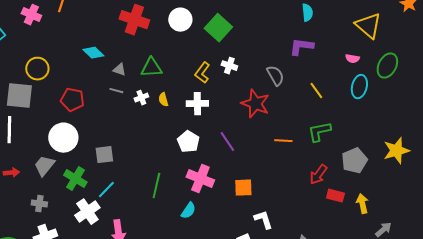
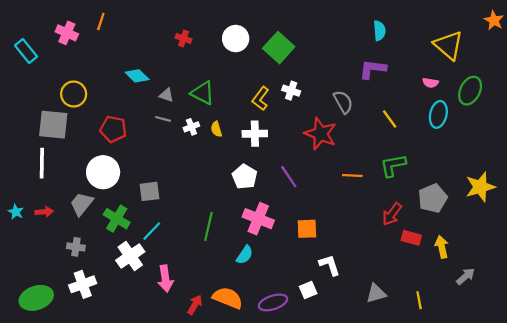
red cross: (134, 20) -> (183, 39), size x0.5
green triangle: (151, 68) -> (203, 93), turned 30

